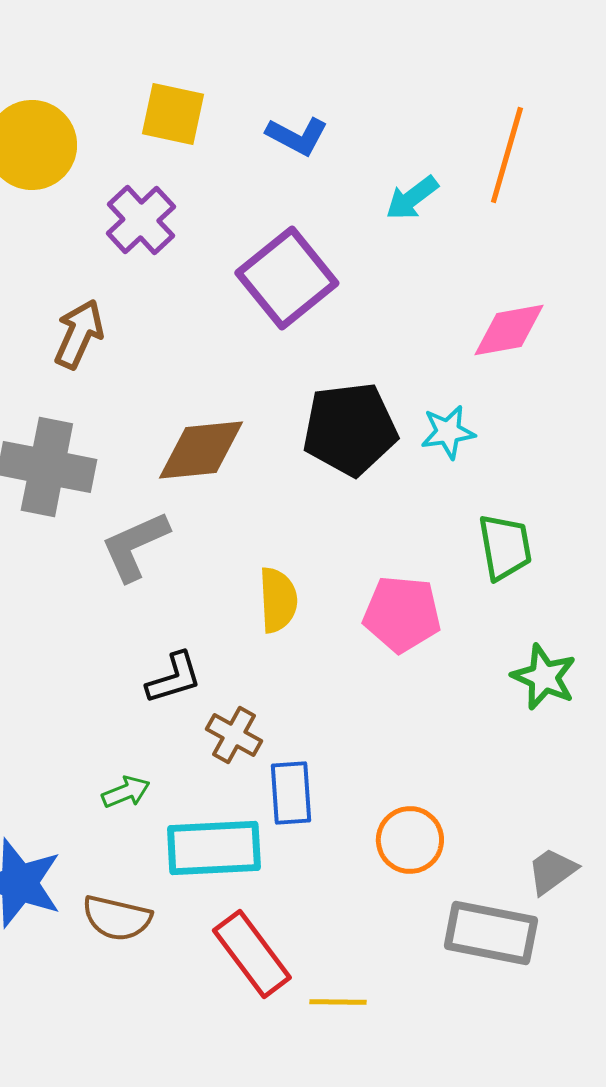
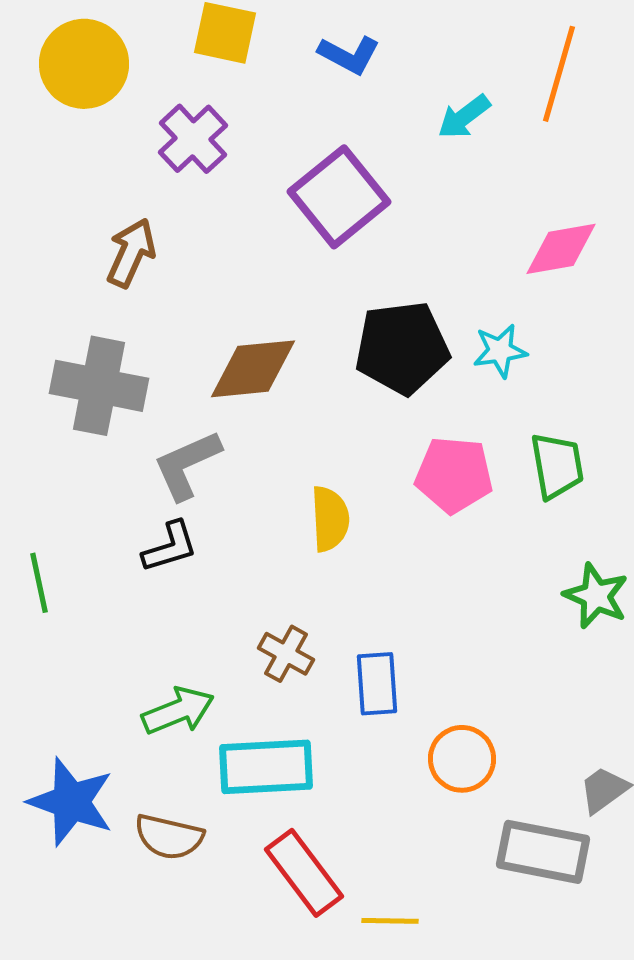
pink pentagon: (402, 614) -> (454, 475), moved
black L-shape: (174, 678) -> (170, 547), moved
green arrow: (126, 792) -> (178, 711), size x1.5
blue rectangle: (291, 793) -> (377, 684), moved

